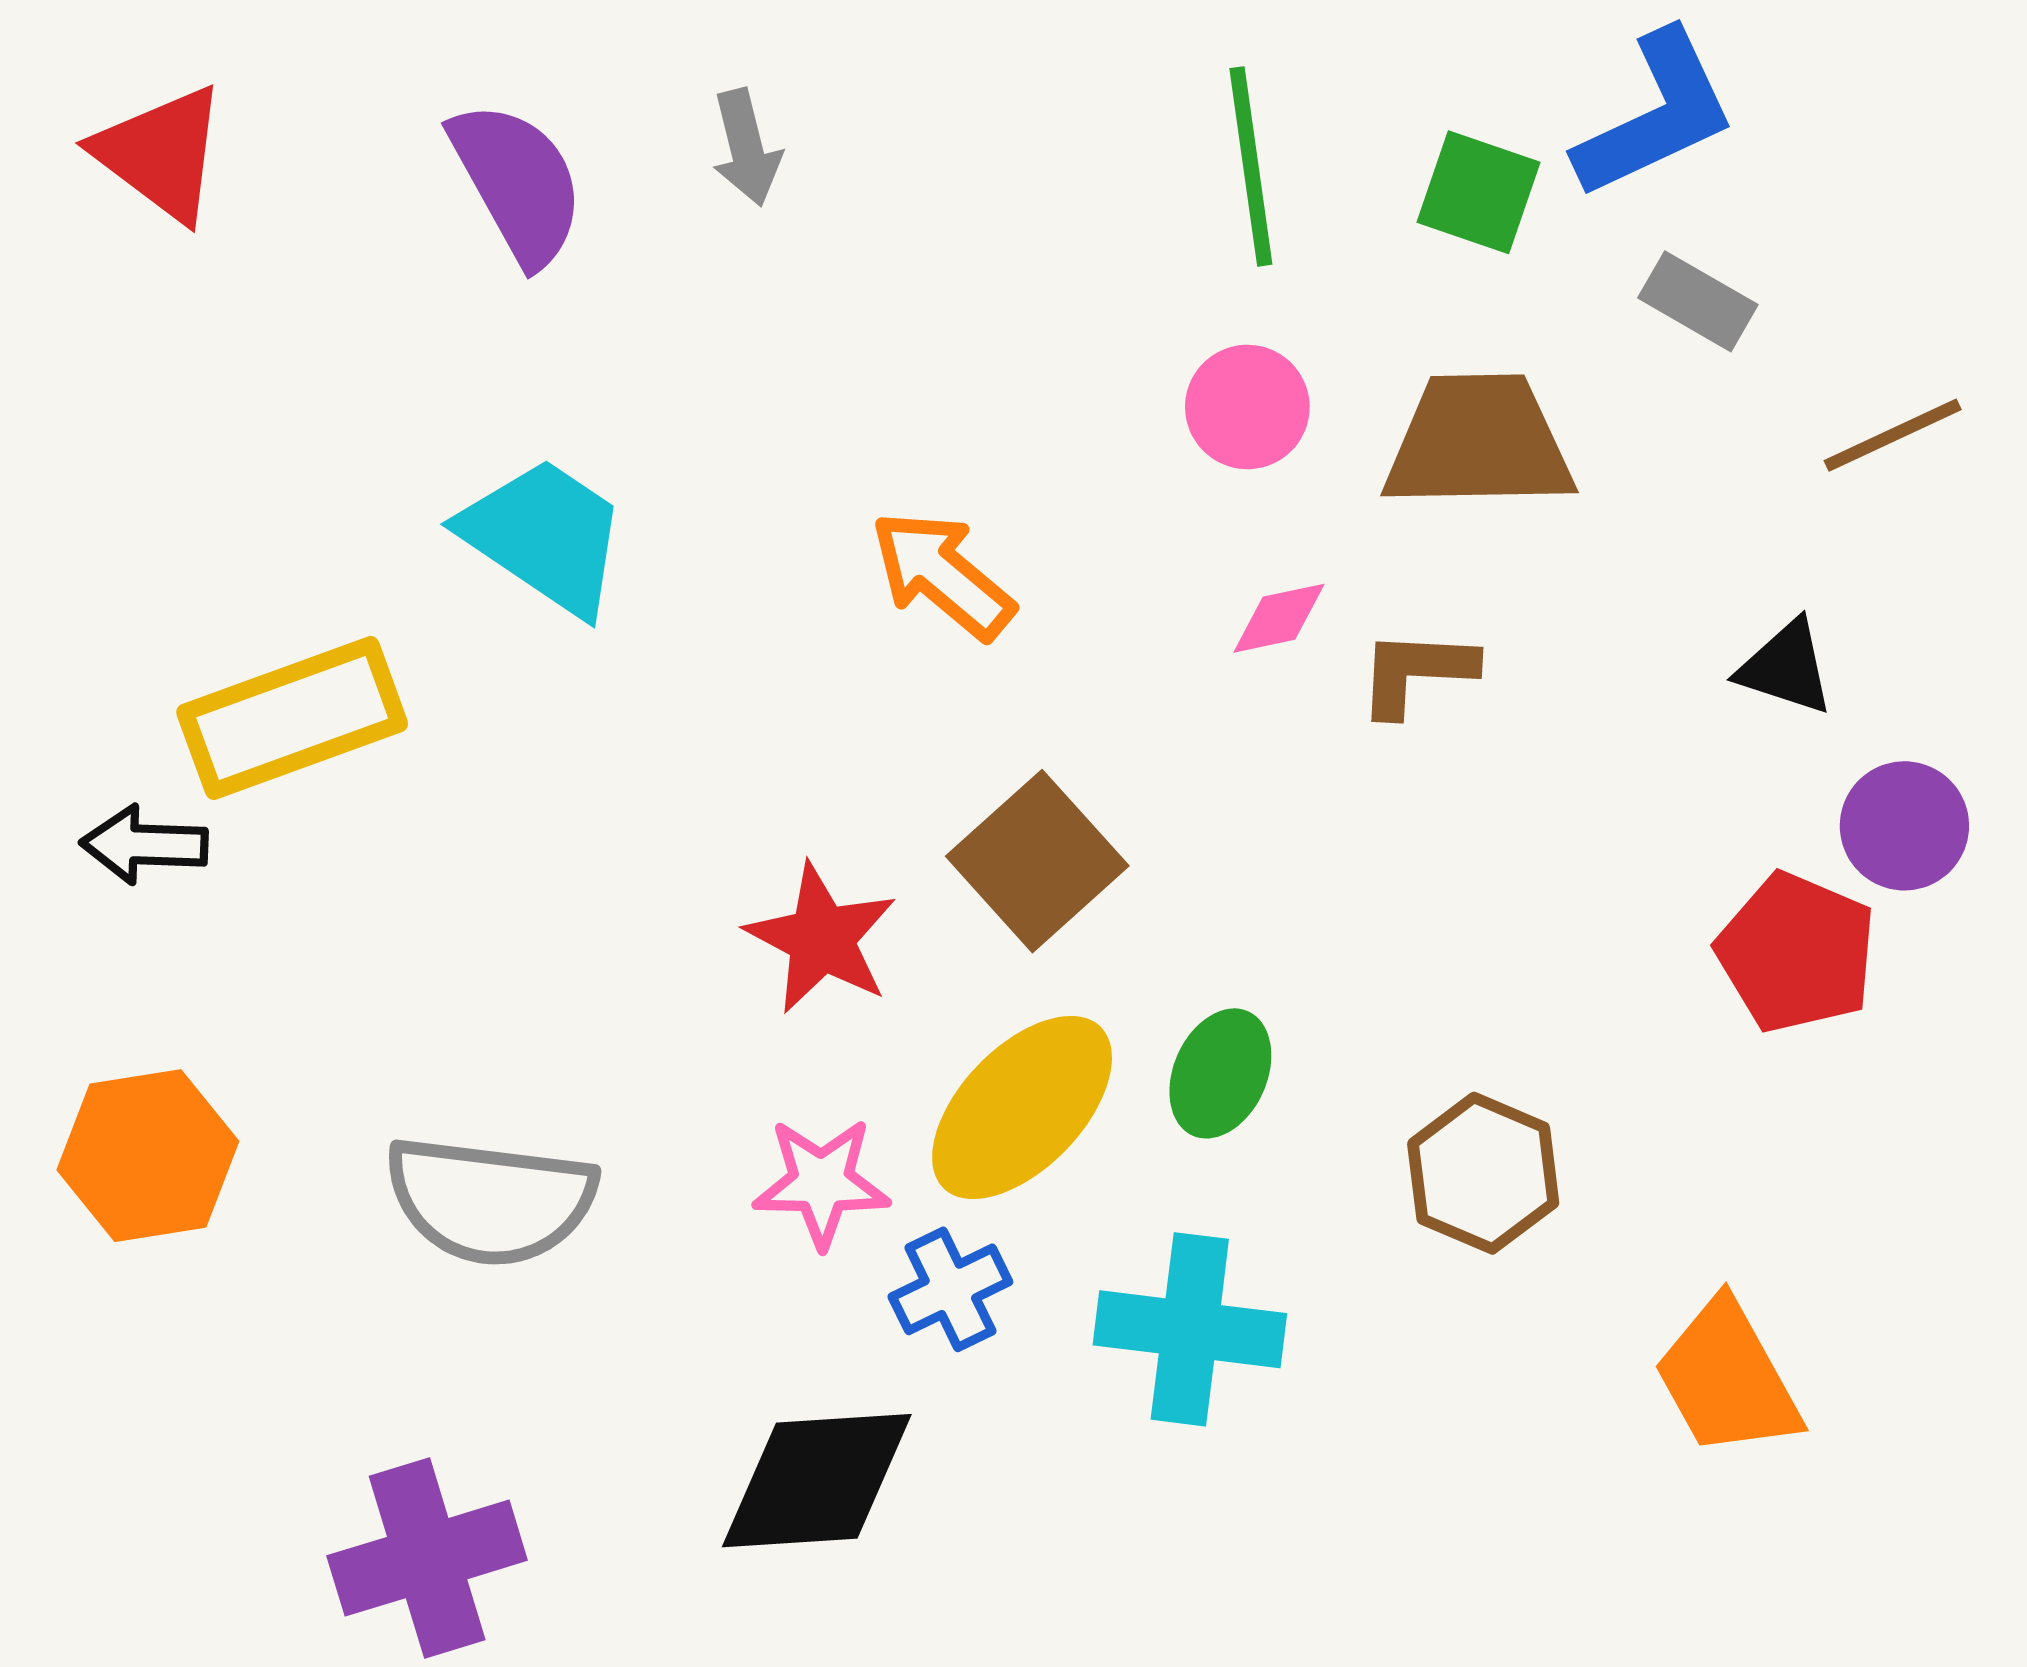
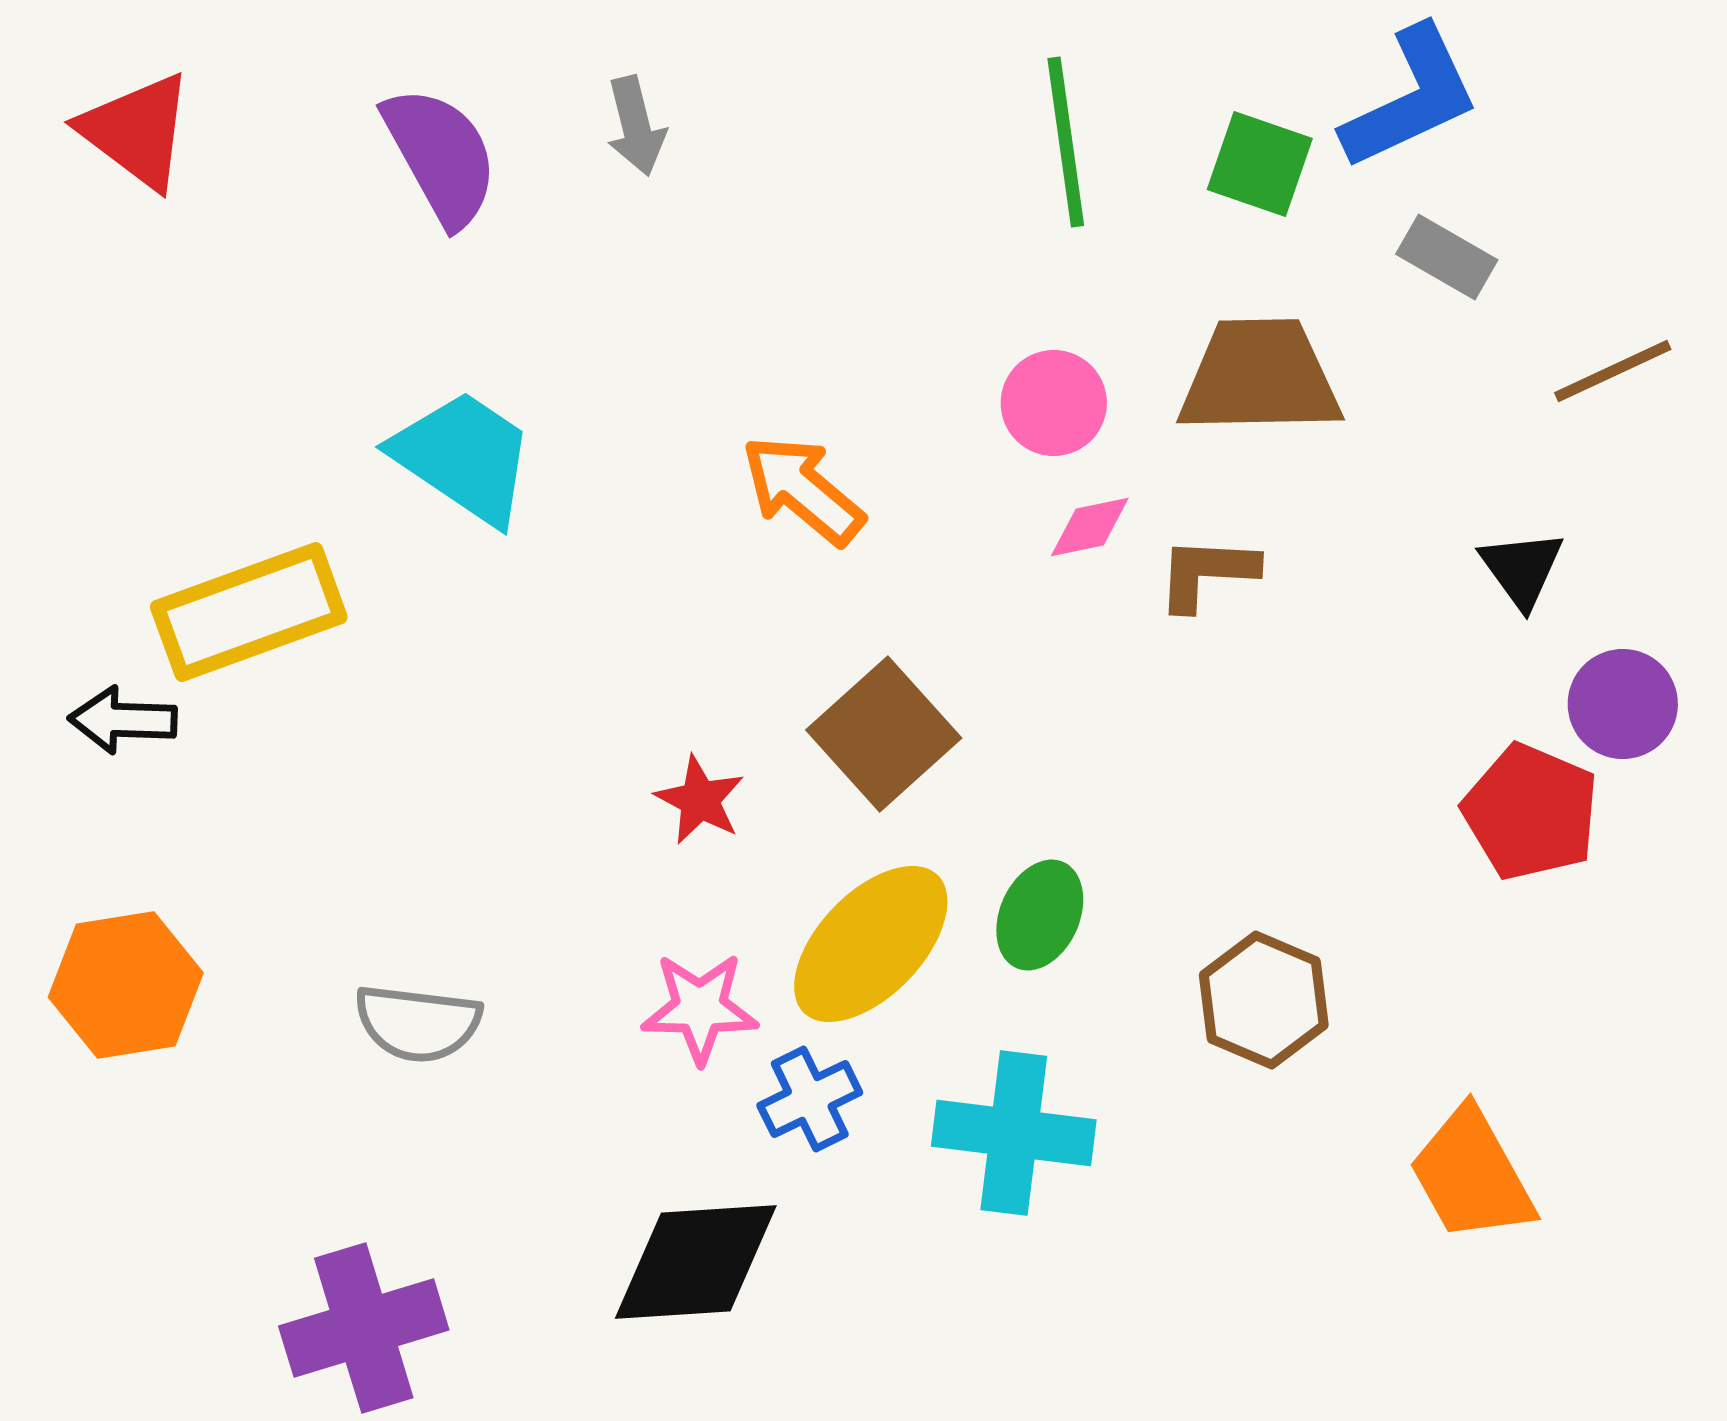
pink circle: (1247, 407) -> (1054, 403), moved
black triangle: (1786, 667) -> (1522, 569), turned 36
red star: (821, 939) -> (700, 800), size x0.7
gray semicircle: (490, 1200) -> (418, 1023), size x0.7

